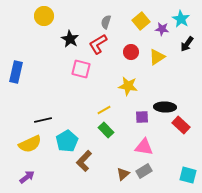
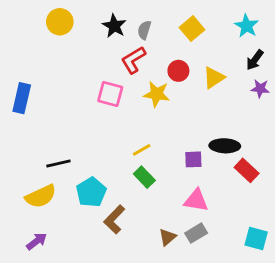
purple star: (162, 29) -> (260, 89), moved
black star: (70, 39) -> (114, 26), moved
yellow star: (128, 86) -> (157, 94), moved

